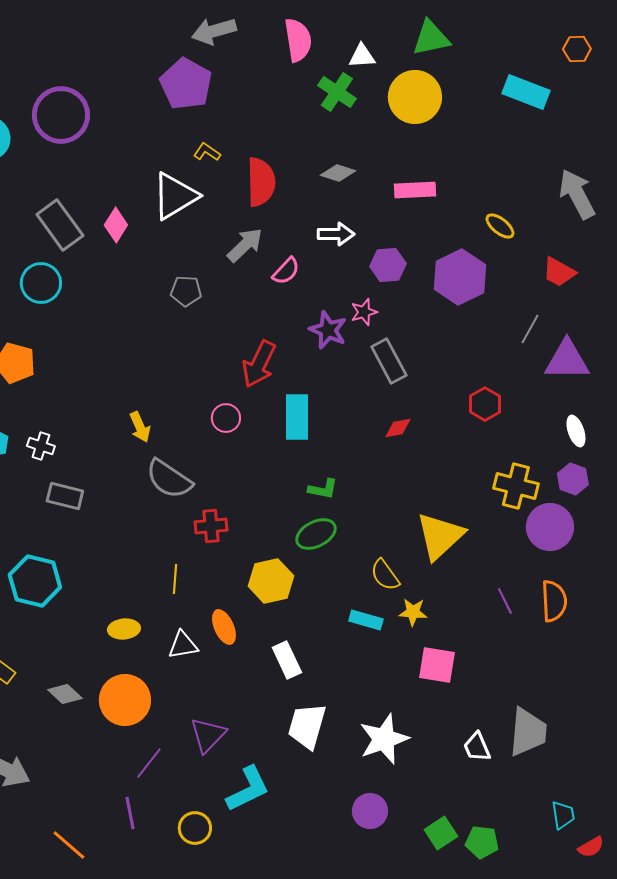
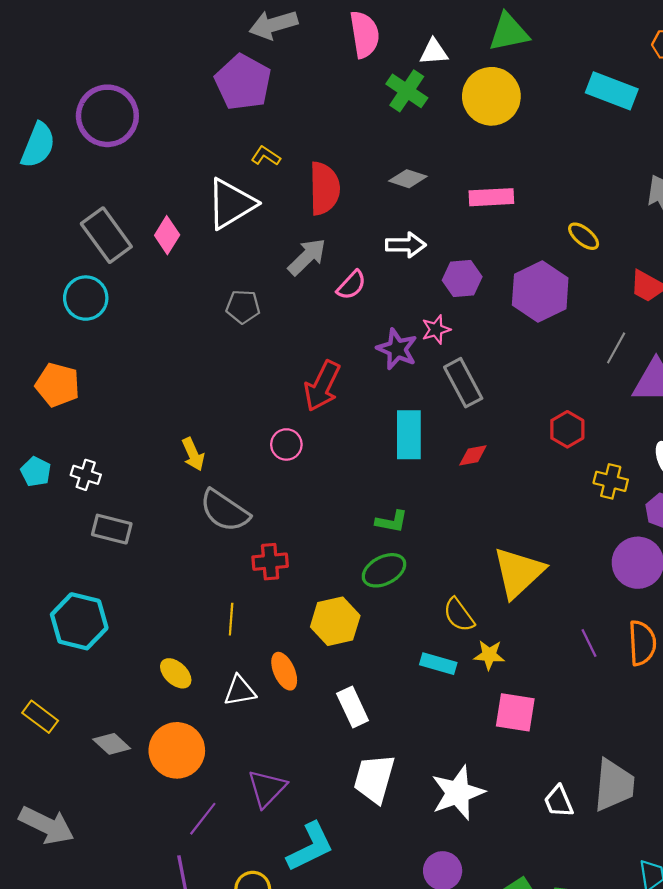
cyan rectangle: (297, 417) -> (409, 435), moved
yellow cross: (516, 486) -> (611, 481), moved, size x0.7
yellow ellipse: (124, 629) -> (176, 673), turned 48

